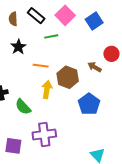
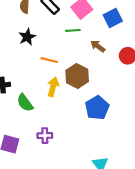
green line: (51, 36) -> (73, 30), moved
brown arrow: (95, 67) -> (98, 46), moved
purple cross: (44, 135) -> (45, 136), size x0.6

